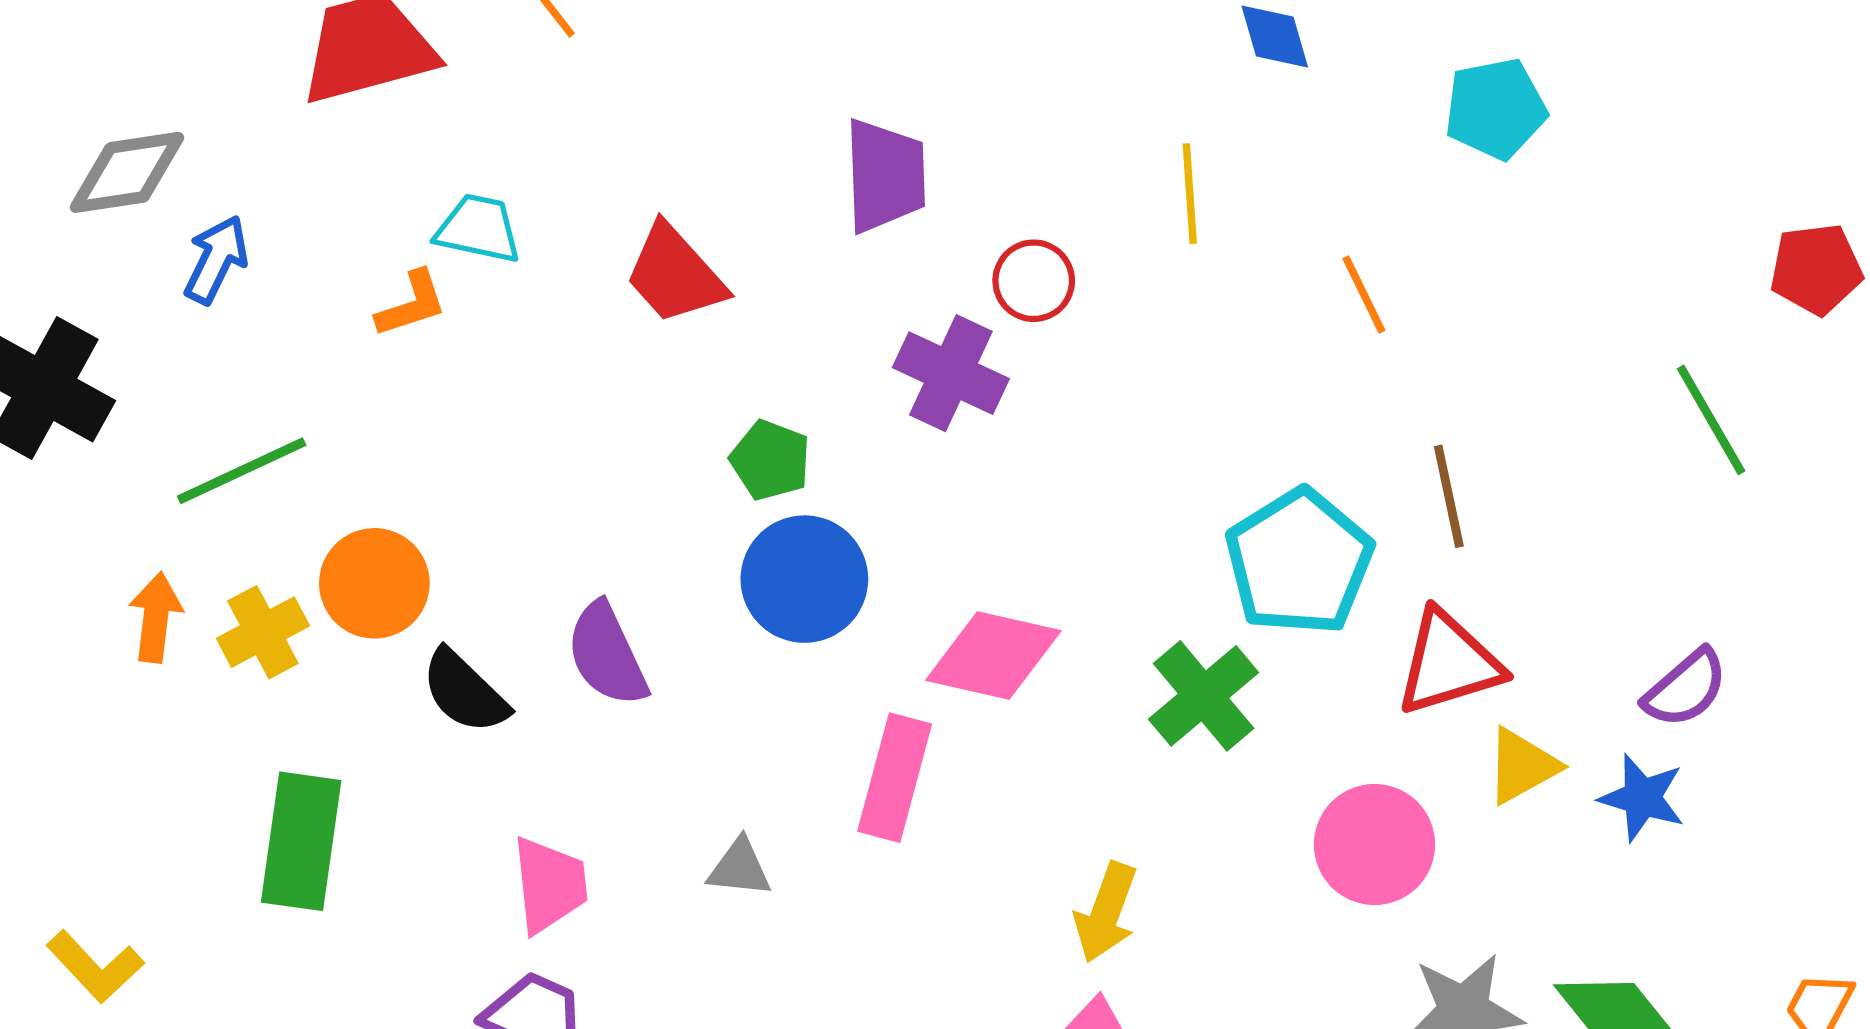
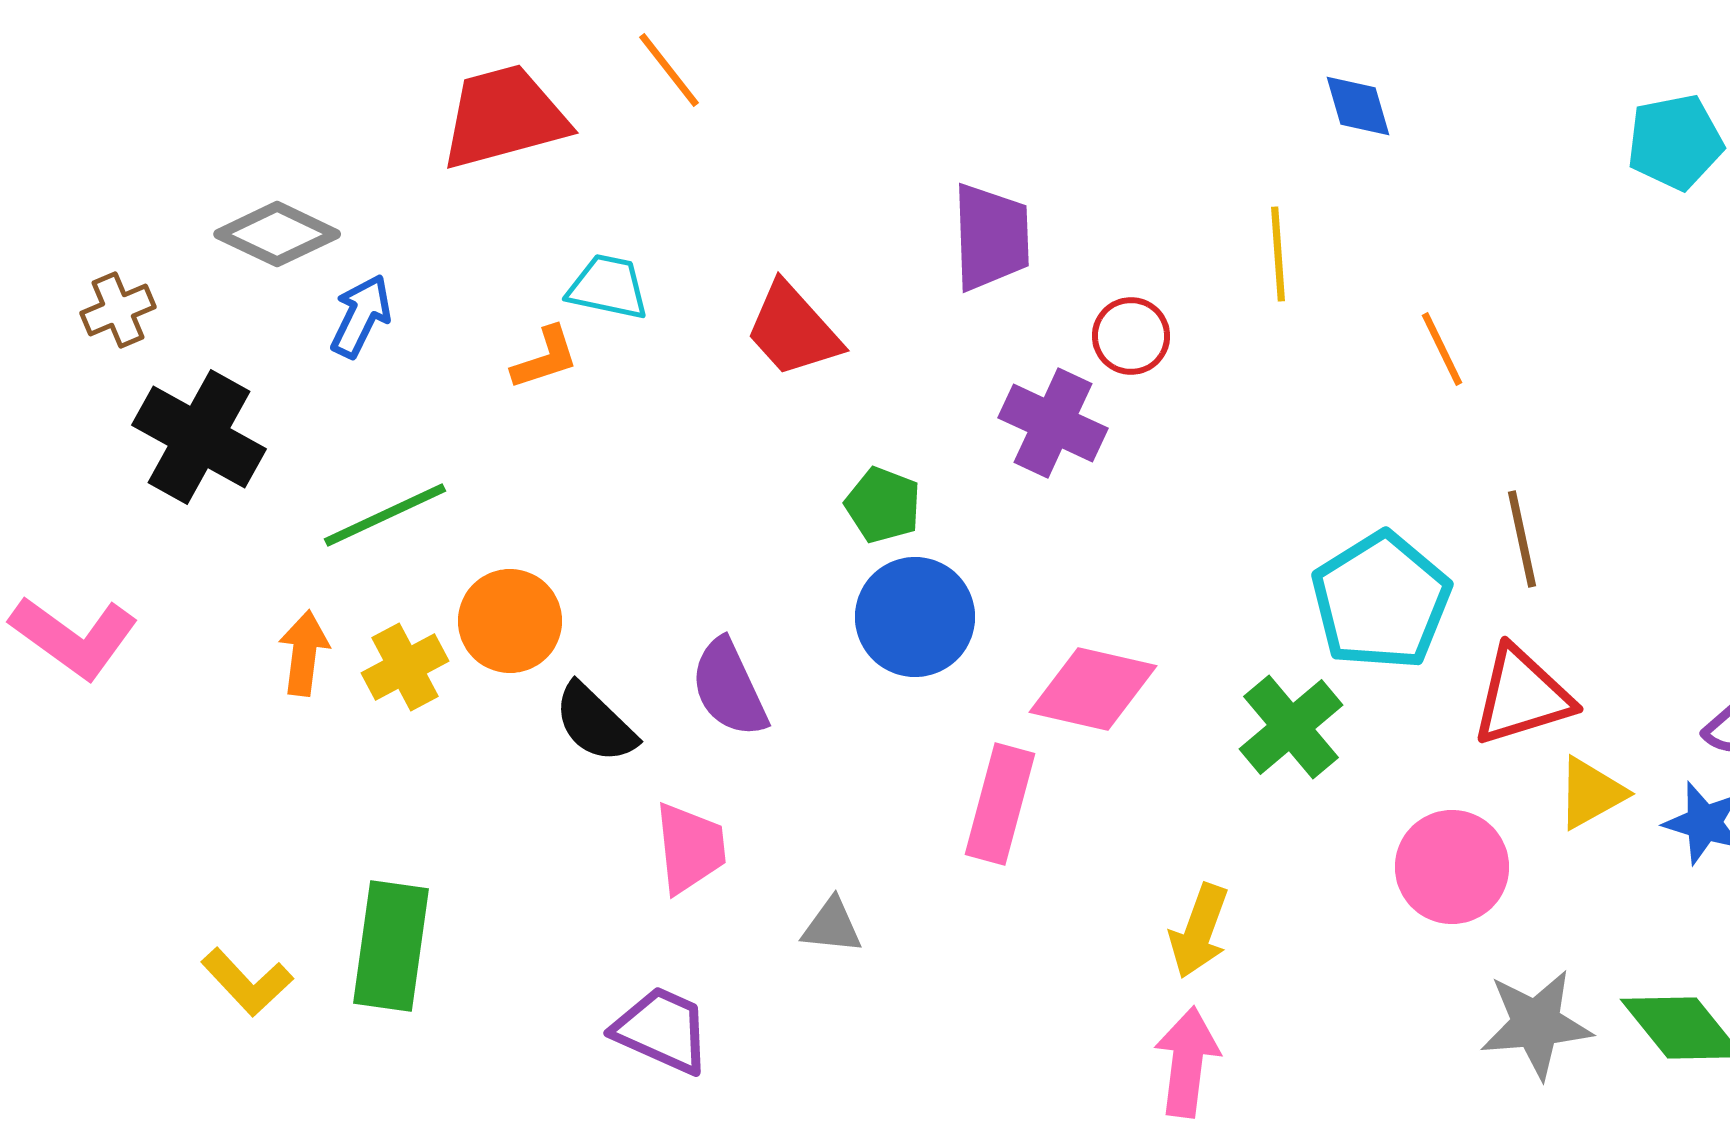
cyan pentagon: (1496, 109) -> (1675, 142), moved
gray diamond: (127, 172) -> (277, 234), turned 34
green rectangle: (301, 841) -> (391, 946), moved
gray triangle: (740, 868) -> (832, 926), moved
pink trapezoid: (550, 885) -> (690, 848), moved

